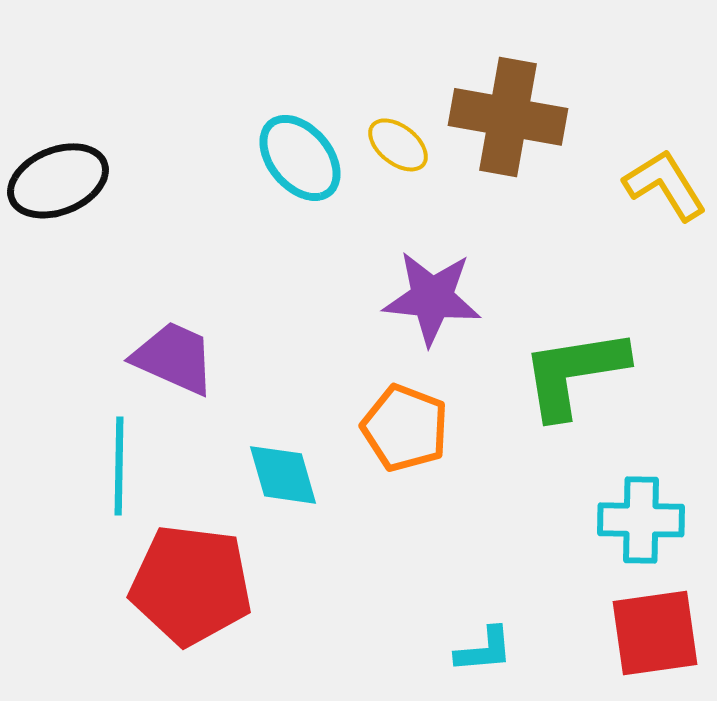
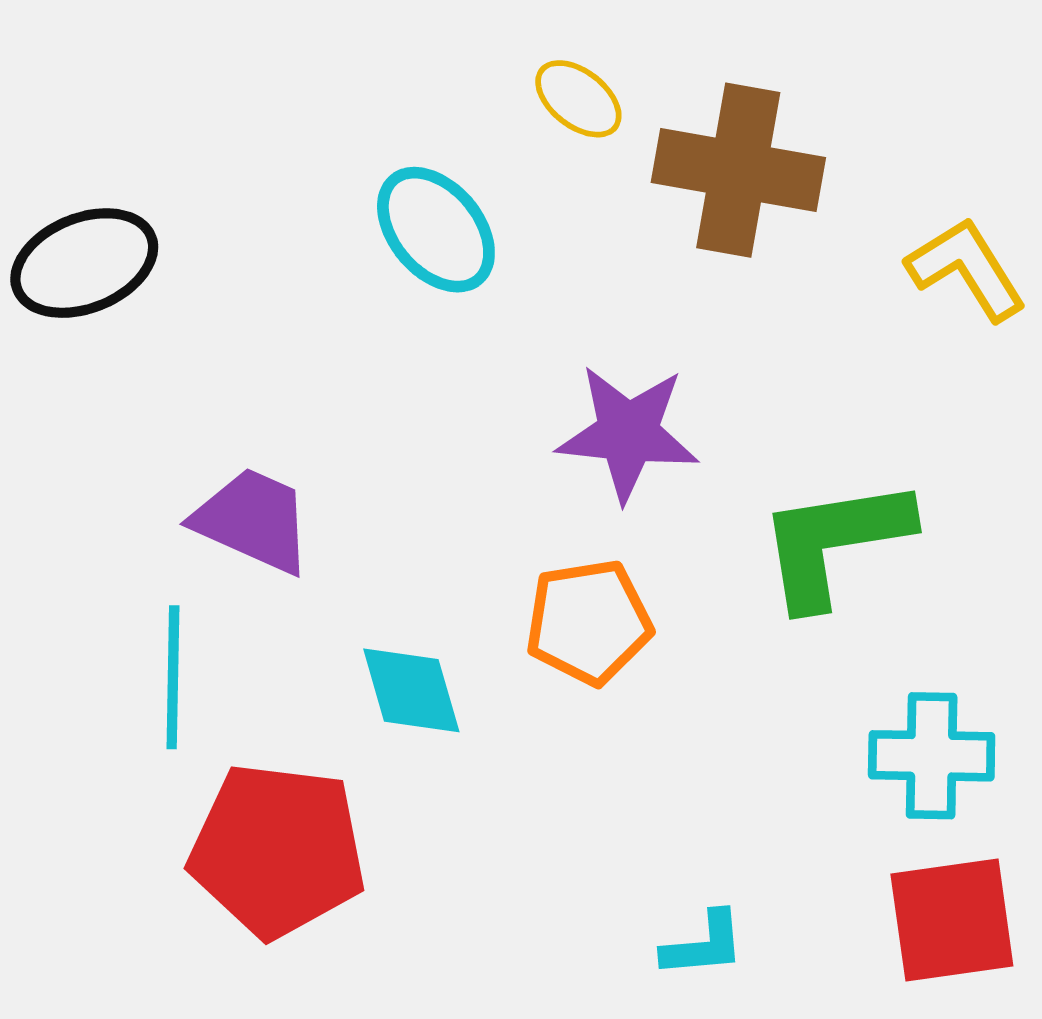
yellow ellipse: (398, 145) -> (578, 99), moved
orange pentagon: (405, 428) -> (589, 622), turned -30

